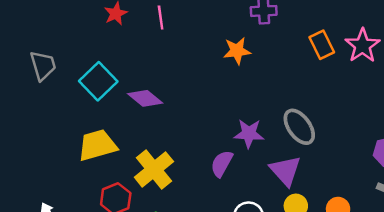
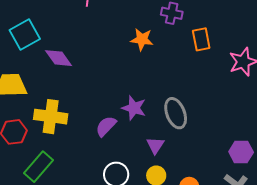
orange rectangle: (322, 45) -> (201, 39), moved
yellow cross: (154, 169) -> (51, 117), turned 32
purple triangle: (285, 171) -> (155, 145), size x0.7

